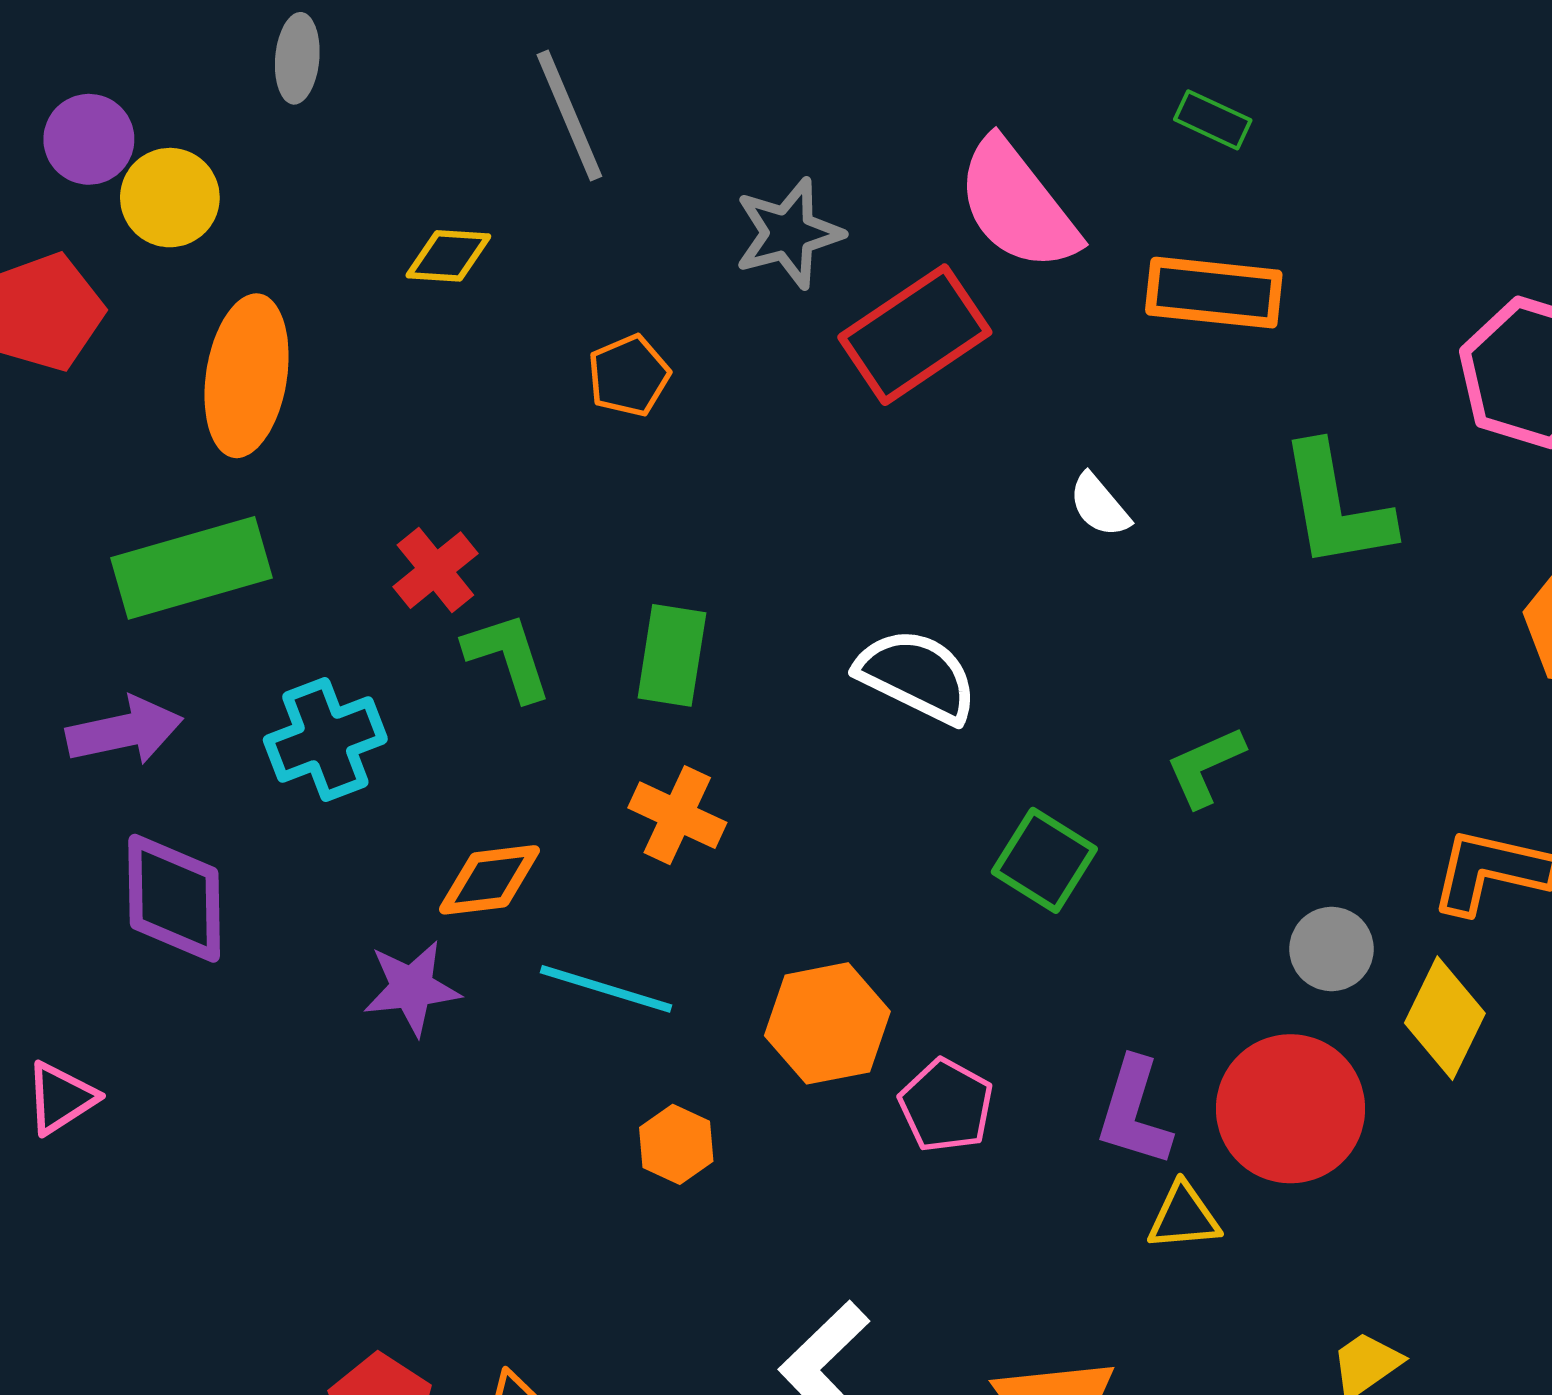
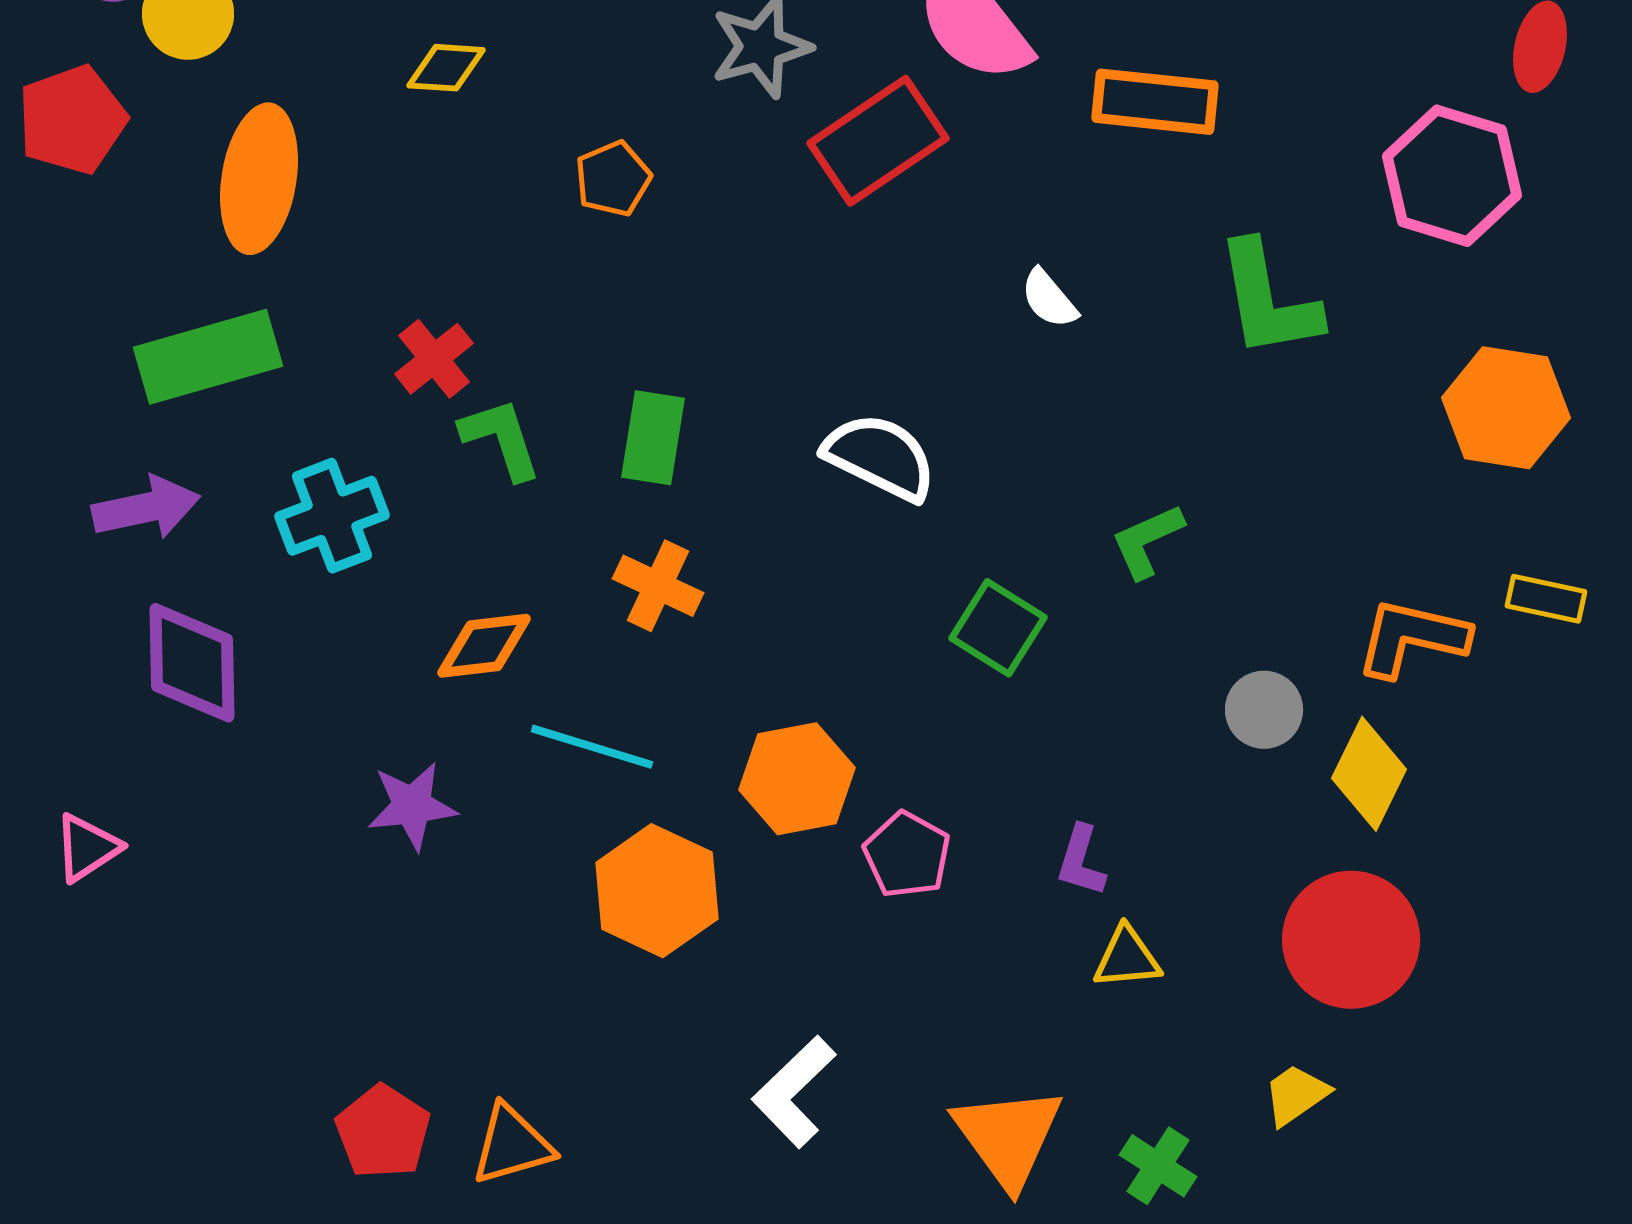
purple star: (412, 988) -> (412, 806), moved
red circle: (1290, 1109) -> (1351, 940), moved
purple L-shape: (1134, 1112) -> (1081, 861), size x0.7
orange hexagon: (676, 1144) -> (657, 891), size x1.8

